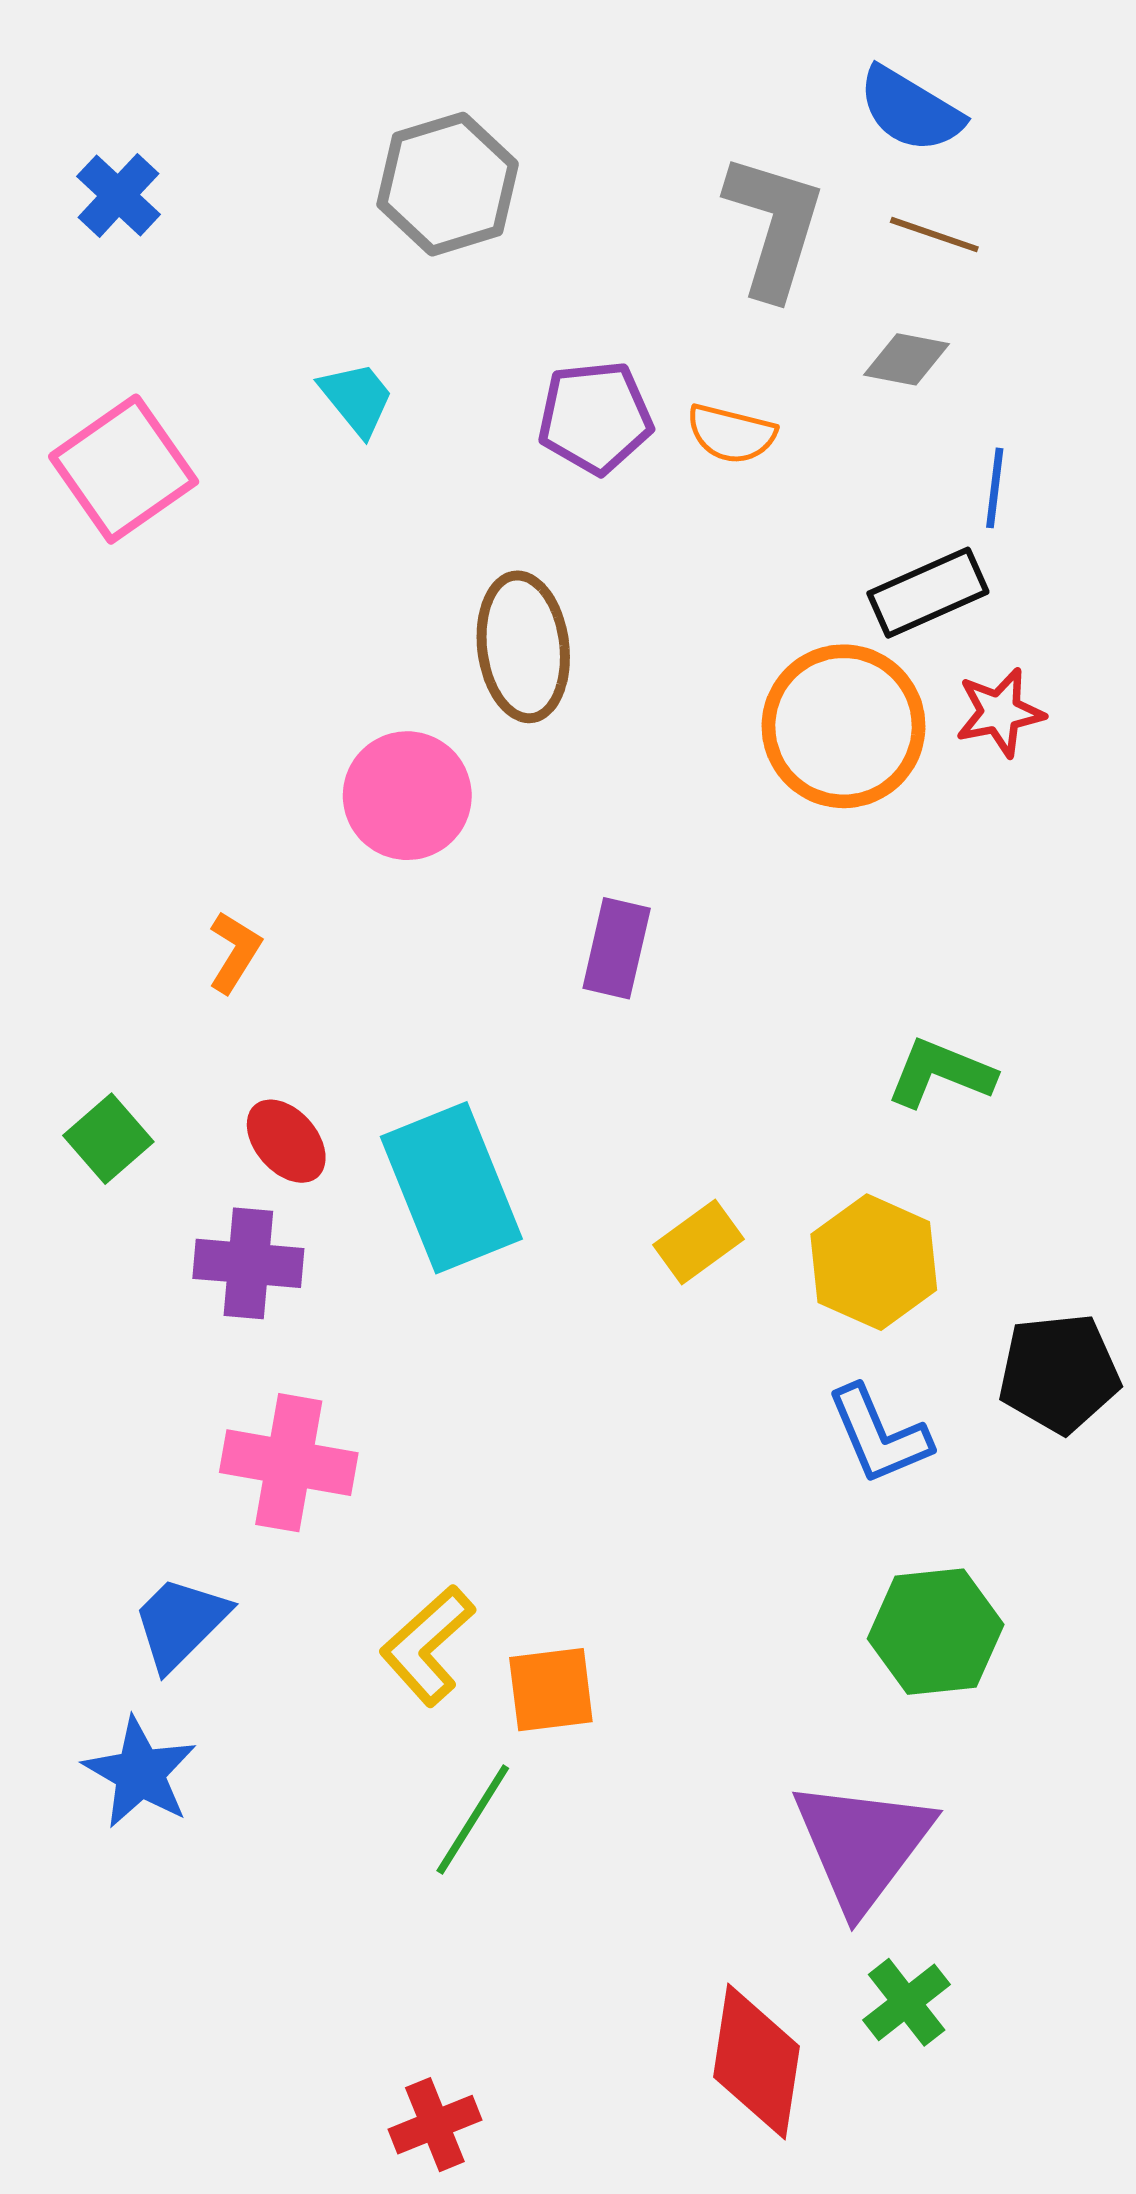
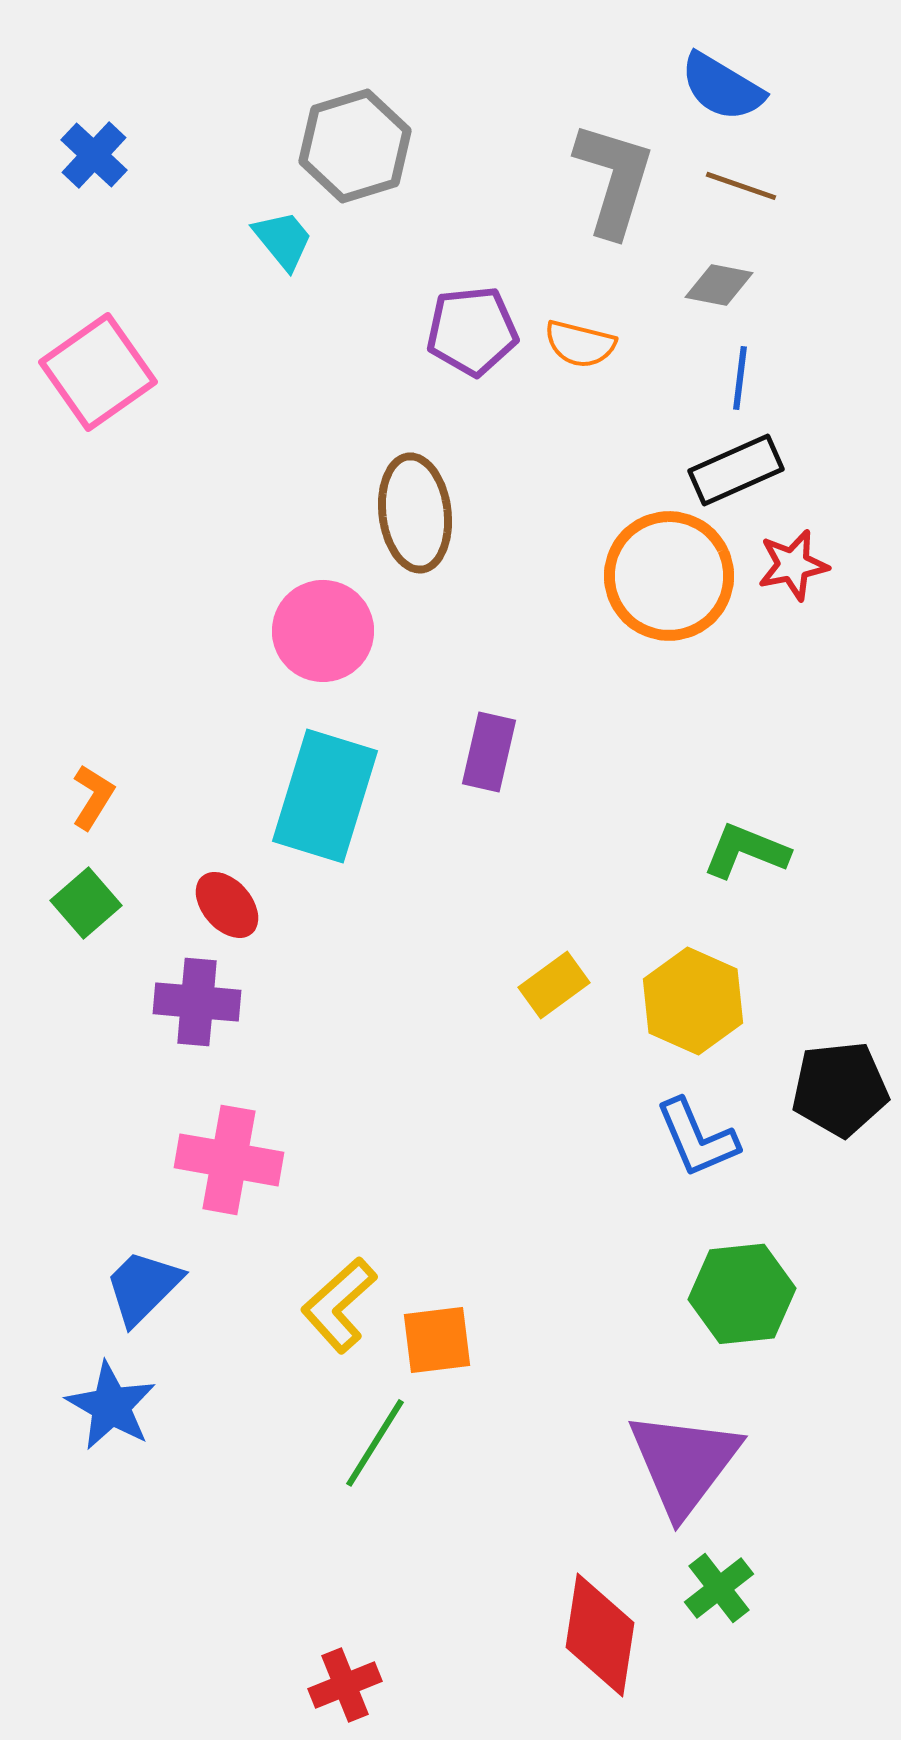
cyan trapezoid: (357, 398) -> (283, 240), moved
blue line: (995, 488) -> (740, 378), moved
orange L-shape: (234, 952) -> (93, 797), moved
cyan rectangle: (451, 1188) -> (325, 796), moved, turned 39

